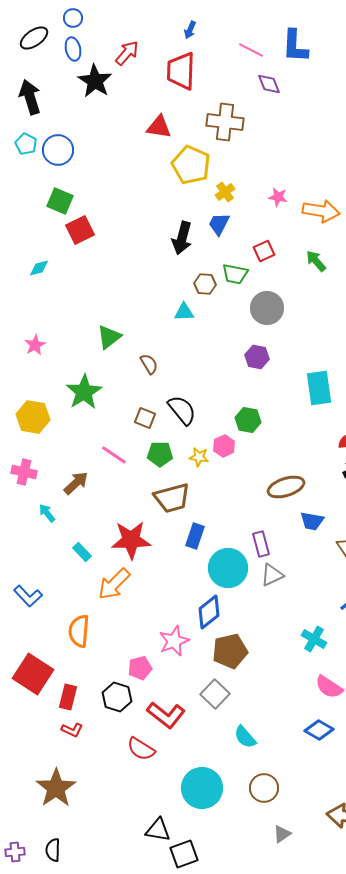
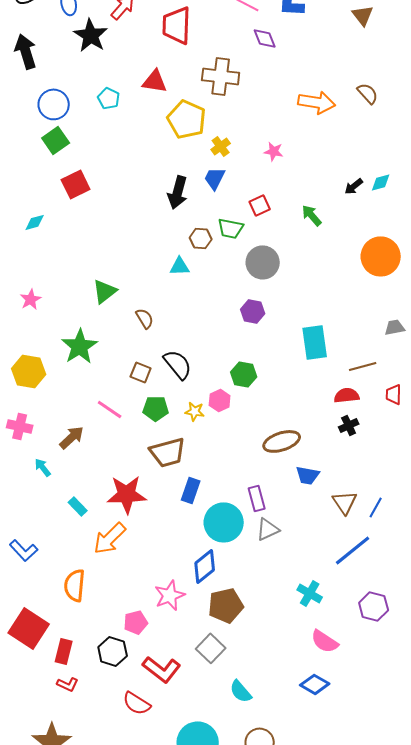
cyan pentagon: (26, 144) -> (109, 98), moved
green square: (60, 201) -> (56, 140), moved, turned 32
orange arrow: (321, 211) -> (317, 102), moved

